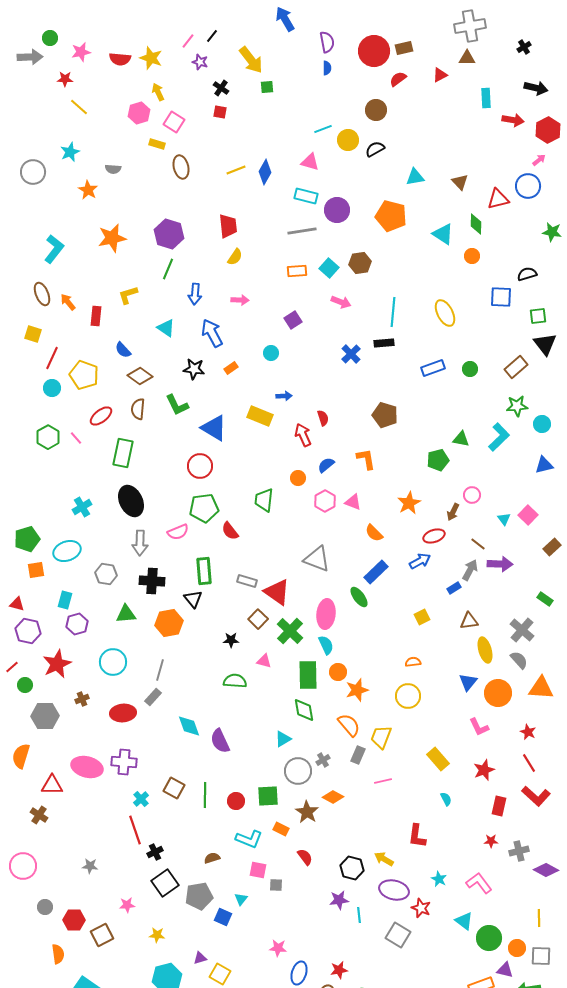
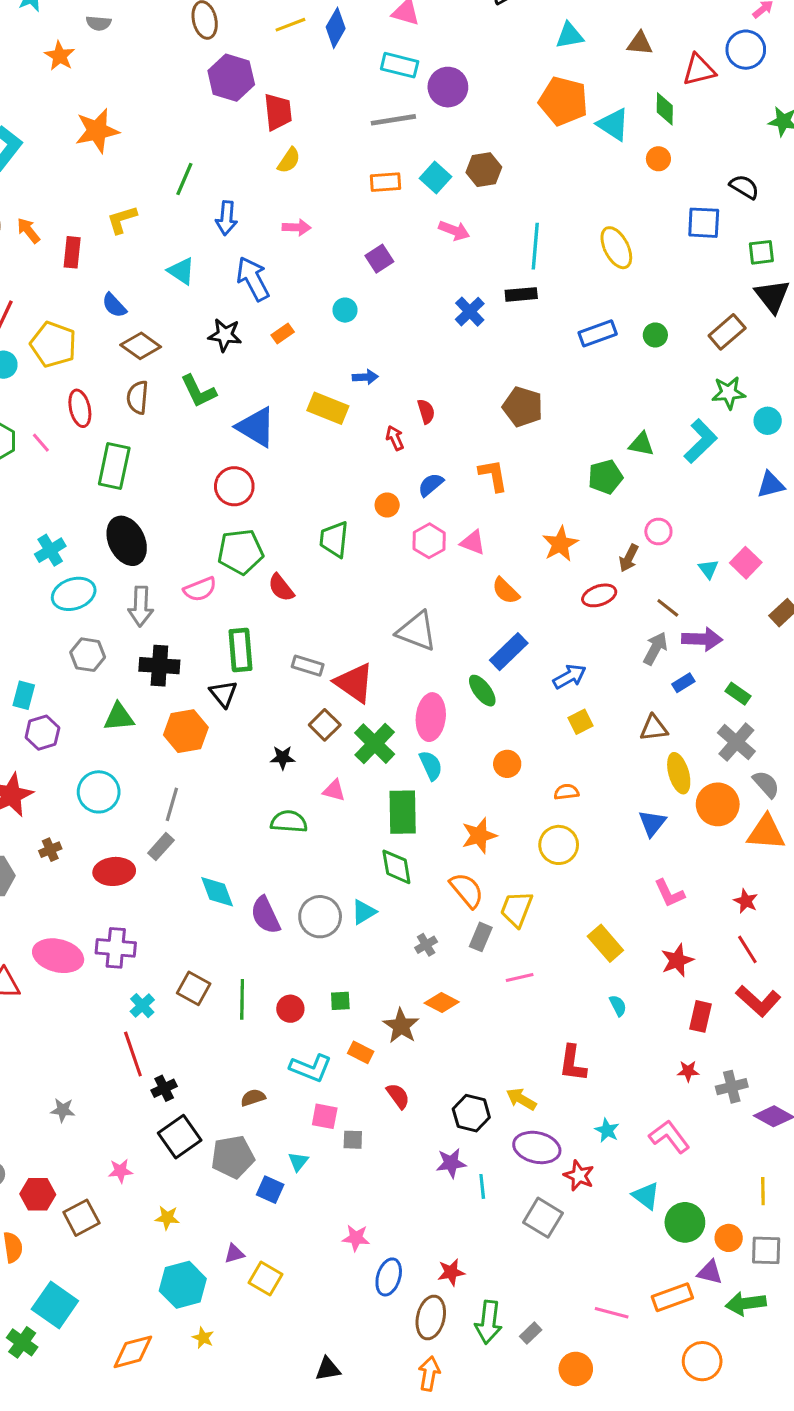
brown triangle: (460, 182) -> (640, 43), turned -42
orange pentagon: (391, 216) -> (563, 101), moved
purple hexagon: (169, 234) -> (231, 78), moved
black semicircle: (527, 274) -> (744, 187), turned 48
red ellipse: (101, 416) -> (80, 408), turned -65
red arrow: (303, 435) -> (395, 438), size x0.7
cyan ellipse: (67, 551) -> (74, 594), moved
blue arrow: (420, 561) -> (570, 677), moved
blue rectangle: (454, 588) -> (683, 683), moved
green rectangle: (545, 599) -> (738, 694), moved
gray semicircle: (519, 660) -> (766, 784), moved
orange circle: (338, 672) -> (507, 764), moved
orange circle: (498, 693) -> (718, 804), moved
gray circle: (298, 771) -> (320, 917), moved
green square: (268, 796) -> (340, 1001), size x0.6

